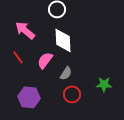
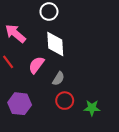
green star: (104, 84) -> (92, 108), moved

